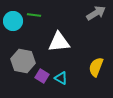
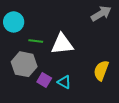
green line: (34, 15) -> (36, 41), moved

